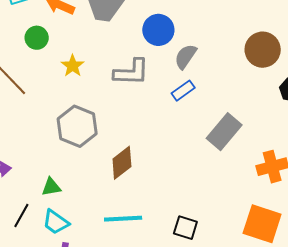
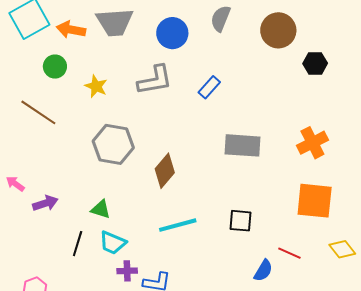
gray semicircle: (186, 57) -> (221, 18), moved
gray rectangle: (224, 132) -> (242, 145), moved, turned 66
green triangle: (51, 187) -> (101, 209), turned 40

